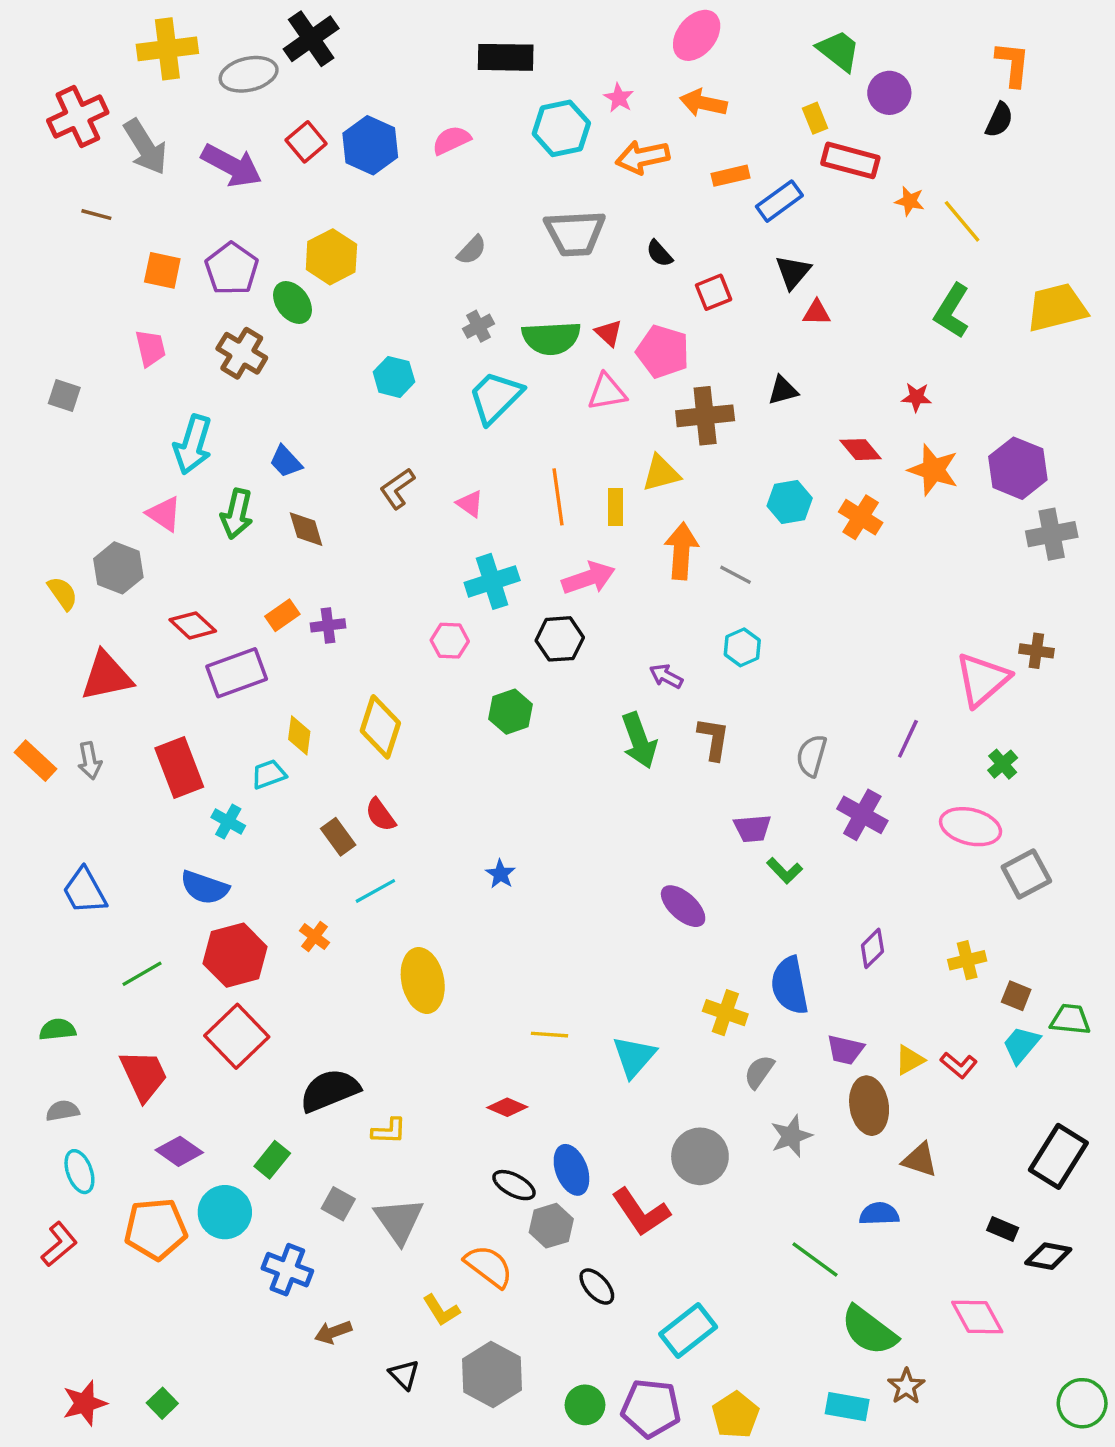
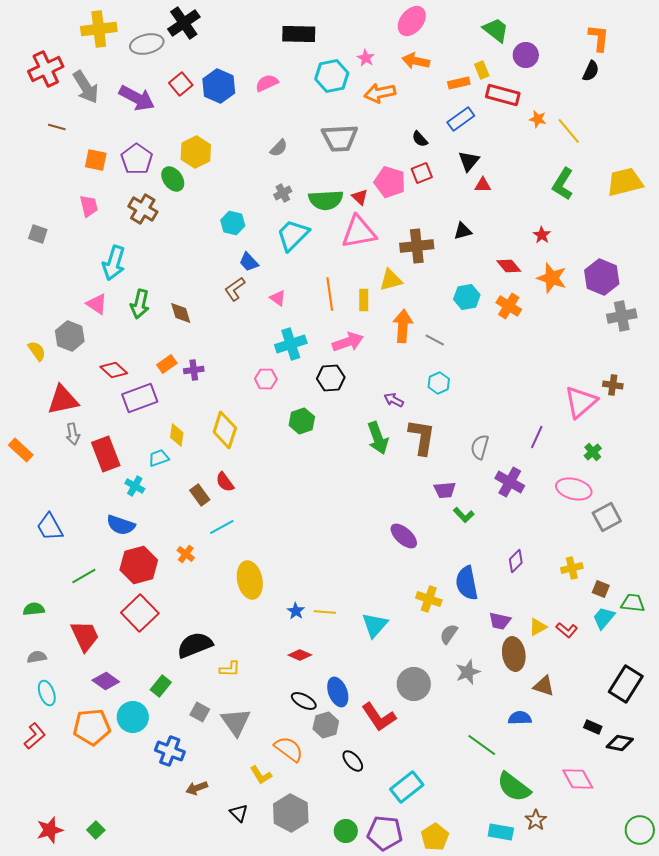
orange rectangle: (730, 176) -> (459, 83), moved
black semicircle: (659, 253) -> (420, 139), moved
pink pentagon: (663, 352) -> (390, 182), moved
pink triangle: (607, 392) -> (359, 232), size x1.5
red star: (916, 397) -> (542, 235), turned 30
blue trapezoid: (286, 461) -> (249, 262), moved
brown L-shape: (714, 739) -> (422, 437), size x1.4
gray arrow: (90, 761) -> (73, 434), moved
blue star: (500, 874) -> (296, 611), moved

